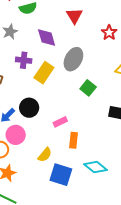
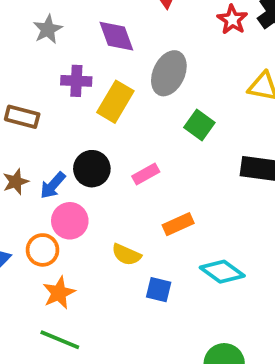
pink rectangle: (60, 122) -> (146, 174), moved
orange rectangle: (73, 140) -> (178, 224), turned 63
yellow semicircle: (45, 155) -> (126, 255), turned 77
blue square: (61, 175) -> (159, 290), size x0.6

